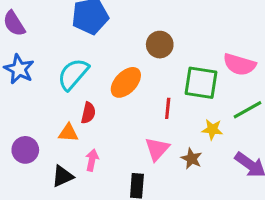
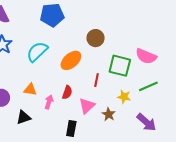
red semicircle: (88, 113) -> (67, 92), moved
pink arrow: (92, 160) -> (49, 102), moved

